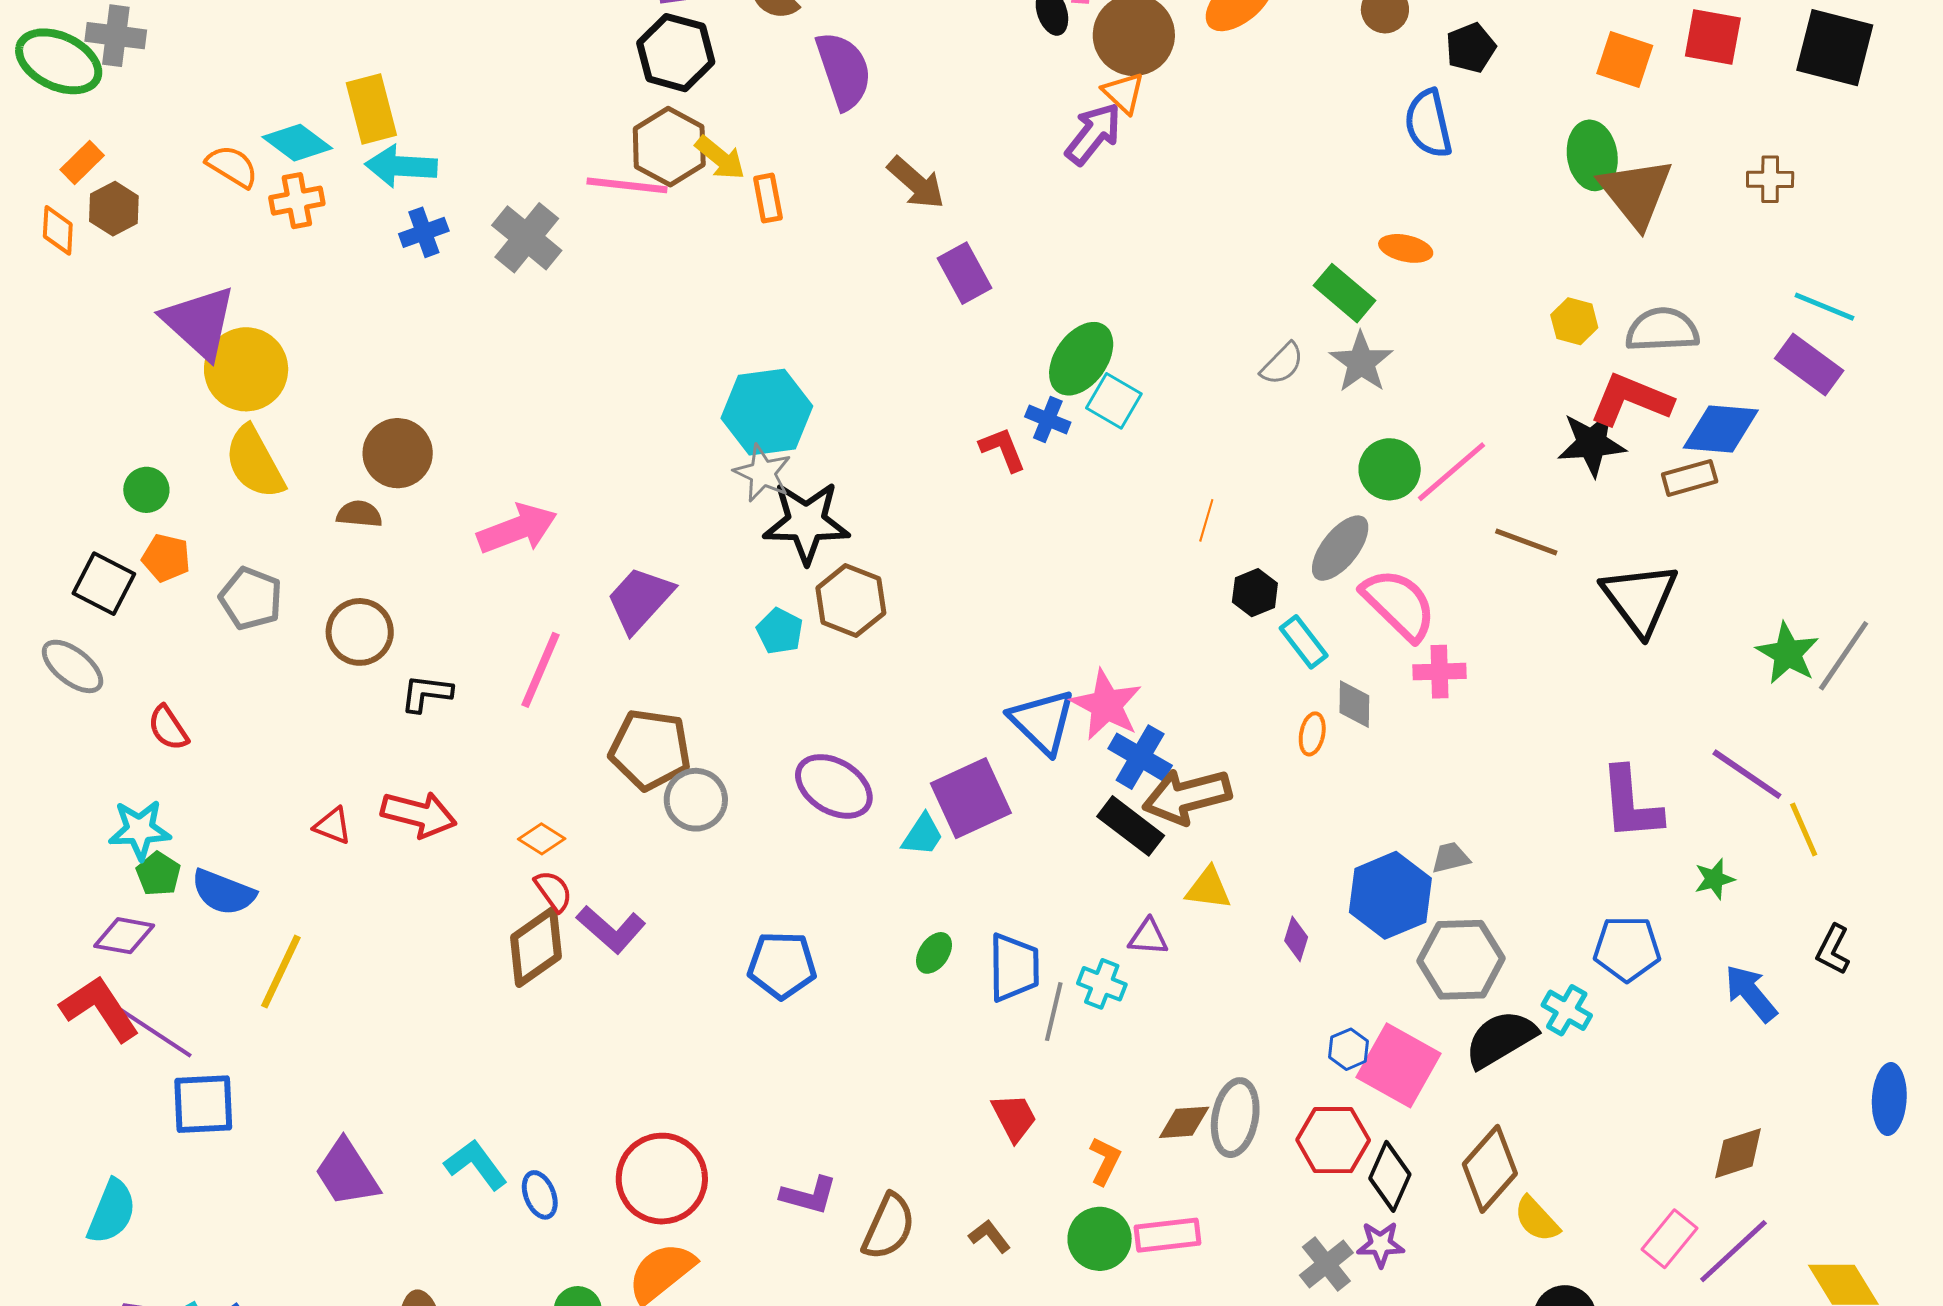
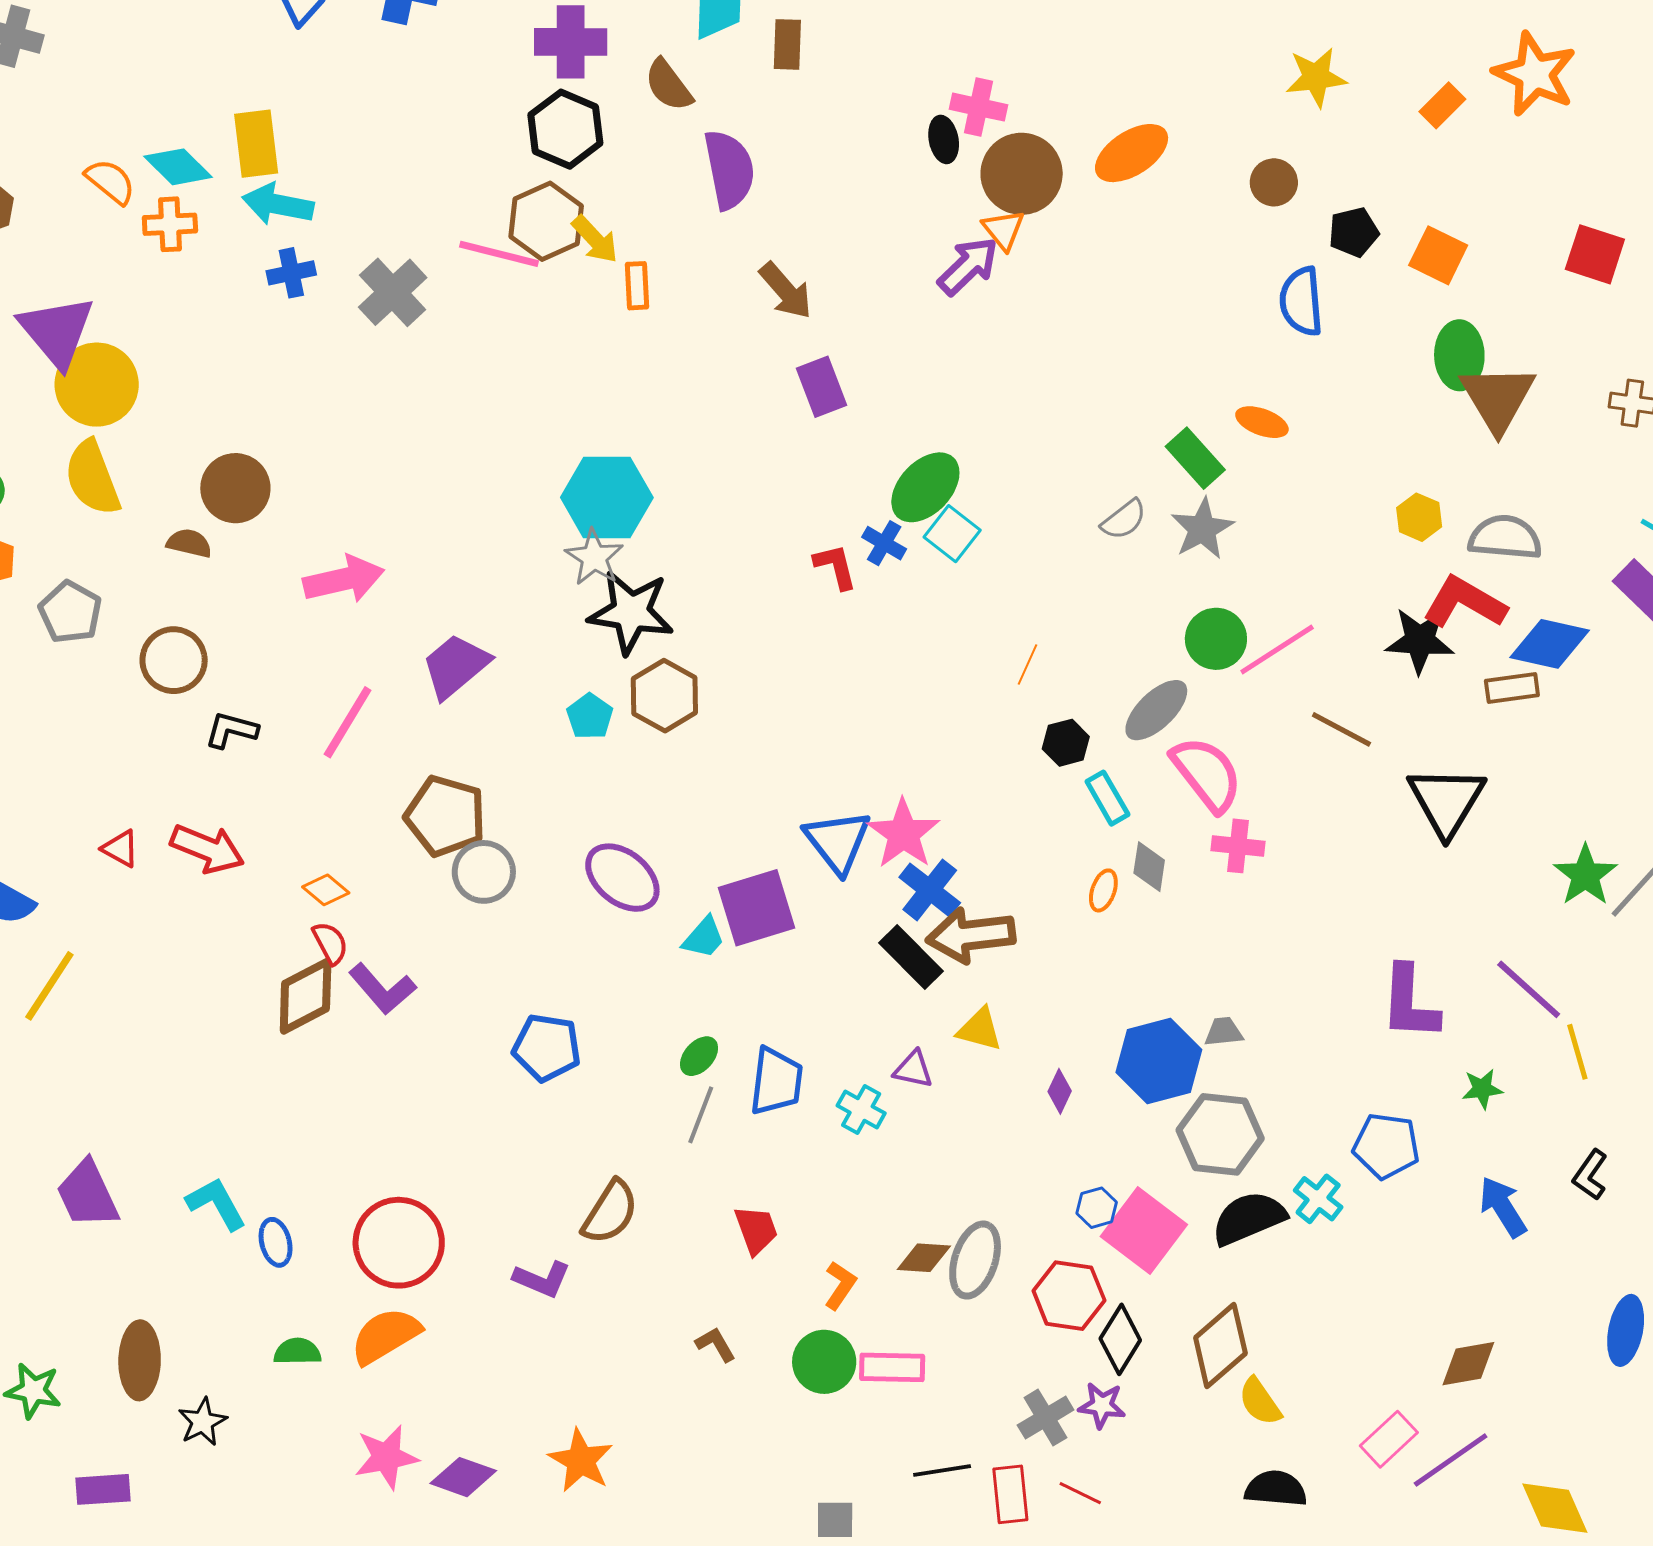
orange square: (1625, 60) -> (1438, 255), moved
gray line: (1054, 1012) -> (701, 1115), moved
brown semicircle: (889, 1227) -> (610, 1212), moved

